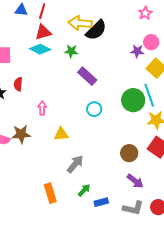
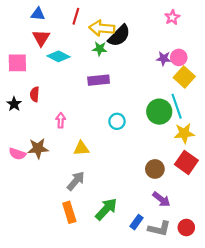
red line: (42, 11) -> (76, 16), moved
red triangle: (43, 32) -> (41, 38), moved, turned -42
pink circle: (151, 42) -> (179, 57), moved
green star: (71, 51) -> (100, 49), moved
purple rectangle: (87, 76) -> (99, 80), moved, turned -48
gray arrow: (75, 164) -> (76, 181), moved
green arrow: (84, 190) -> (106, 209), size x1.6
blue rectangle: (101, 202) -> (136, 222), moved, turned -40

